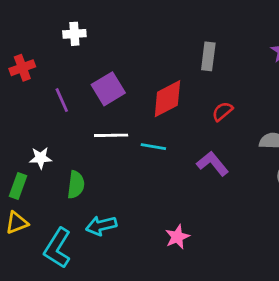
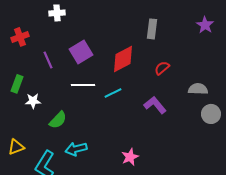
cyan line: (153, 147) -> (113, 93), turned -36
green semicircle: (76, 185) -> (58, 120), turned 36
green rectangle: (18, 186) -> (17, 84), moved

